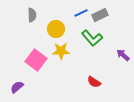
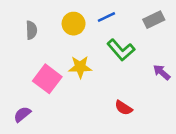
gray semicircle: (32, 15) -> (31, 30), moved
gray rectangle: (100, 15) -> (154, 20), moved
yellow circle: (56, 29) -> (74, 24), moved

